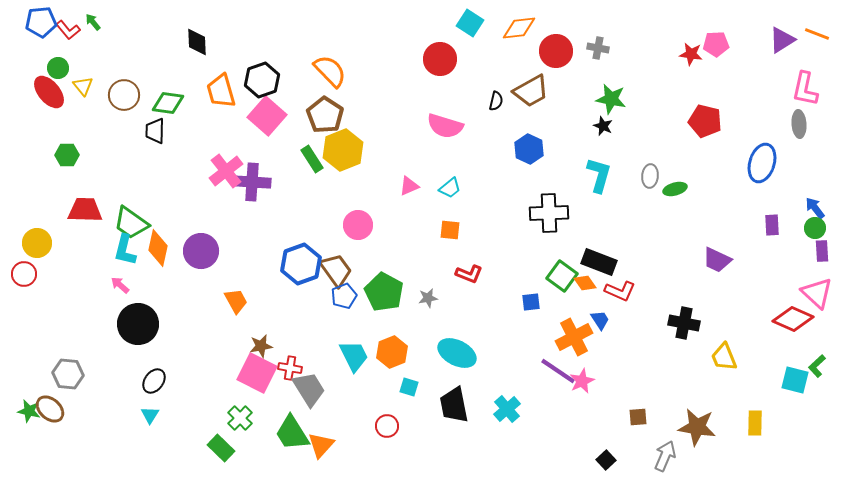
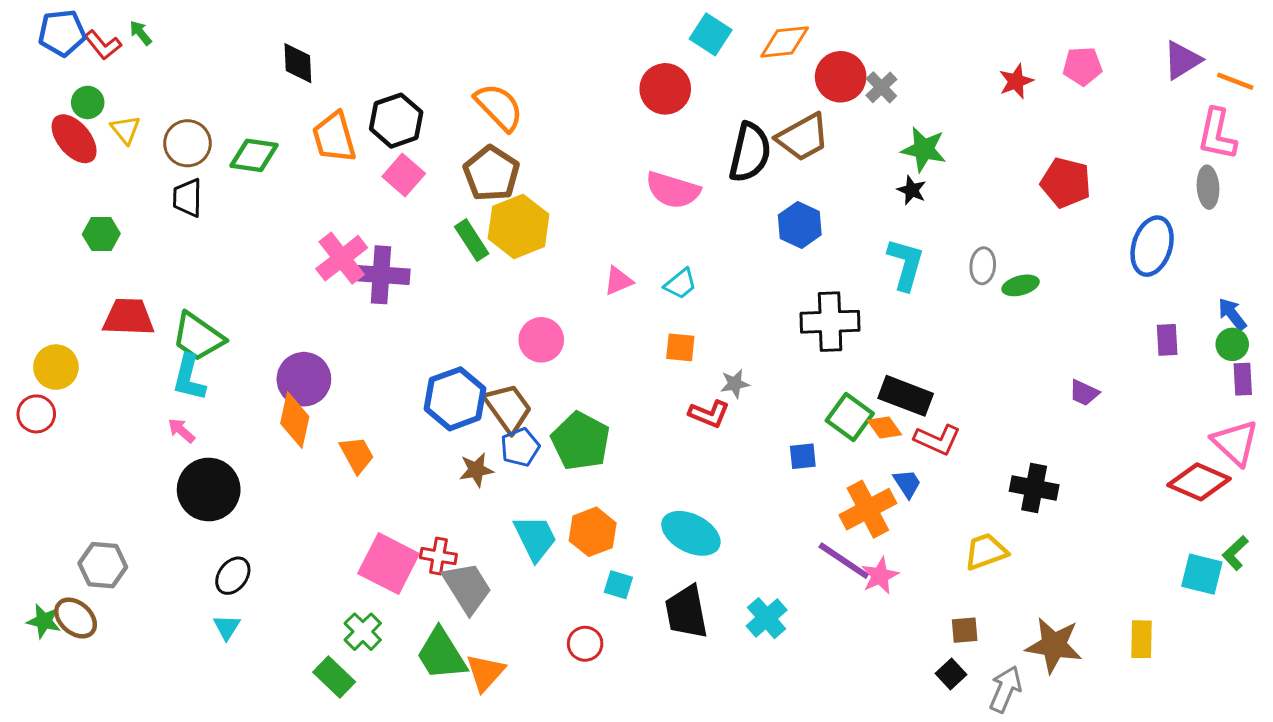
orange line: (817, 34) -> (1235, 81), moved
gray cross: (598, 48) -> (881, 87), moved, turned 35
red star: (691, 54) -> (1016, 81), moved, turned -30
black semicircle: (496, 101) -> (750, 152), size x2.0
pink square: (267, 116) -> (404, 175), size x0.7
black trapezoid: (155, 131) -> (187, 198), moved
orange diamond: (158, 248) -> (295, 420), moved
purple trapezoid: (717, 260) -> (1084, 393), size x0.7
gray star: (428, 298) -> (735, 384), moved
brown star: (261, 346) -> (476, 470), moved
yellow trapezoid: (724, 357) -> (986, 551), moved, turned 92
black square: (606, 460) -> (951, 674), moved

